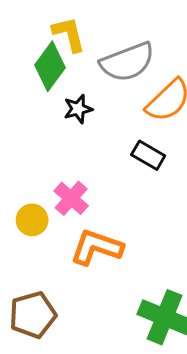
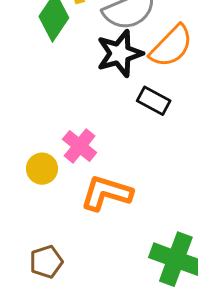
black star: (78, 109) -> (120, 53), moved, size x1.6
brown pentagon: (33, 315) -> (46, 262), size x0.7

